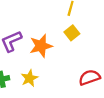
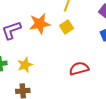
orange star: (41, 46) -> (40, 24), moved

